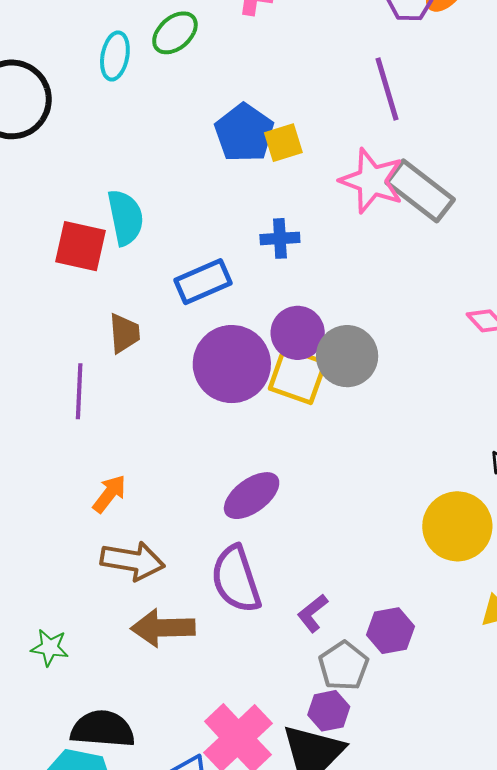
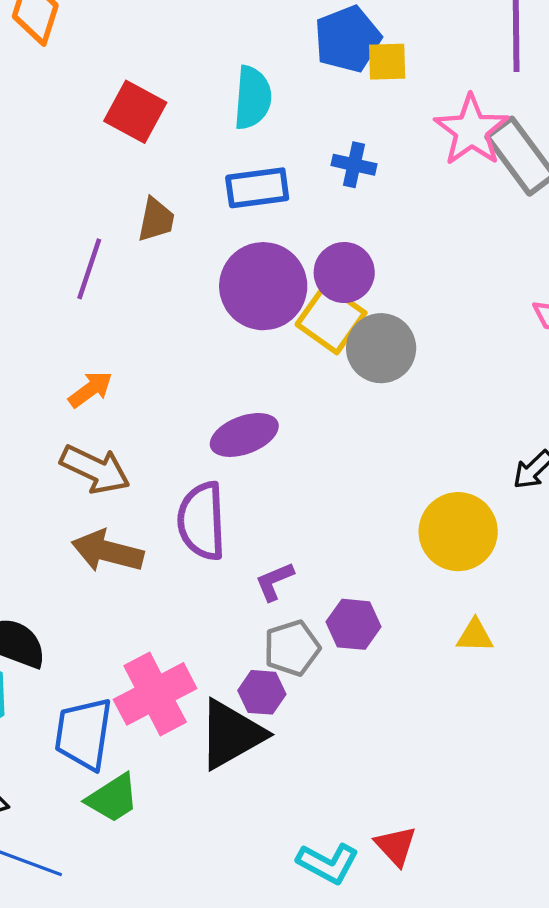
cyan semicircle: (125, 217) -> (253, 98), moved
gray circle: (347, 356) -> (381, 348), moved

